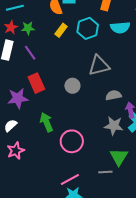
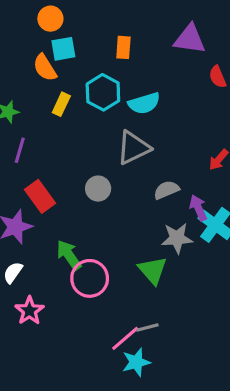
cyan semicircle: (120, 27) -> (144, 103), moved
purple line: (30, 53) -> (20, 150), turned 63
pink circle: (72, 141) -> (90, 278), moved
green triangle: (119, 157) -> (153, 270), moved
gray line: (105, 172) -> (147, 328), moved

